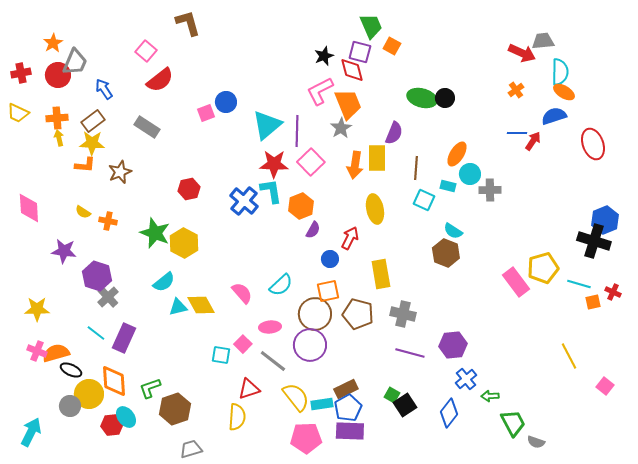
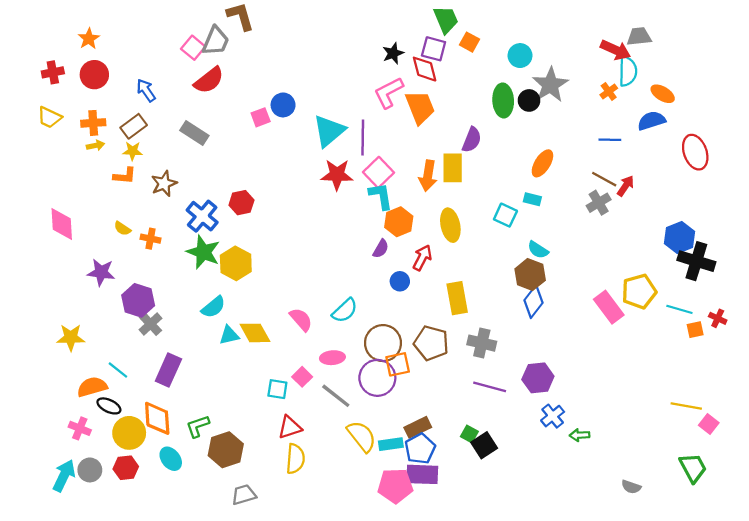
gray trapezoid: (75, 62) -> (216, 41), moved
cyan semicircle: (560, 72) -> (628, 71), moved
green ellipse: (422, 98) -> (503, 100), turned 72
gray star: (341, 128) -> (550, 85), moved, size x1.5
yellow arrow: (59, 138) -> (95, 145), turned 91
red arrow: (533, 141) -> (626, 186), moved
yellow star: (92, 143) -> (133, 151), size x0.7
brown line: (416, 168) -> (604, 179), moved, turned -65
cyan circle: (470, 174) -> (520, 56), moved
gray cross: (490, 190) -> (599, 203), moved, turned -30
cyan L-shape: (271, 191) -> (381, 196), moved
blue cross: (244, 201) -> (202, 216), moved
orange hexagon: (301, 206) -> (399, 222), moved
blue hexagon: (605, 220) -> (679, 237), moved
orange square: (328, 291) -> (398, 364), moved
cyan line: (96, 333) -> (118, 370), moved
pink cross: (37, 351) -> (80, 428), moved
yellow line: (569, 356) -> (686, 406), moved, turned -52
red triangle: (249, 389) -> (290, 427), moved
gray circle: (70, 406) -> (90, 470), moved
blue diamond: (449, 413) -> (533, 302), moved
green trapezoid: (513, 423) -> (693, 468), moved
red hexagon: (112, 425) -> (126, 468), moved
pink pentagon: (306, 438) -> (395, 486), moved

